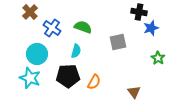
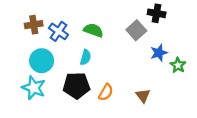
brown cross: (30, 12) -> (34, 25), moved, turned 35
blue star: (151, 28) -> (159, 53), moved
gray square: (118, 42) -> (136, 30), moved, turned -30
brown triangle: (134, 92) -> (143, 96), moved

